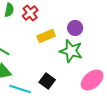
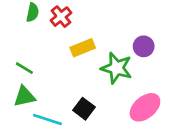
purple circle: (75, 28) -> (144, 46), moved

